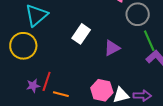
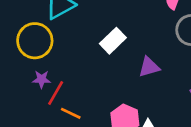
purple star: (33, 86) -> (41, 79), moved

